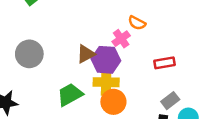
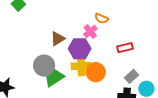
gray circle: (29, 54) -> (44, 66), moved
brown triangle: (86, 54) -> (58, 39), moved
orange circle: (113, 102) -> (96, 72), moved

